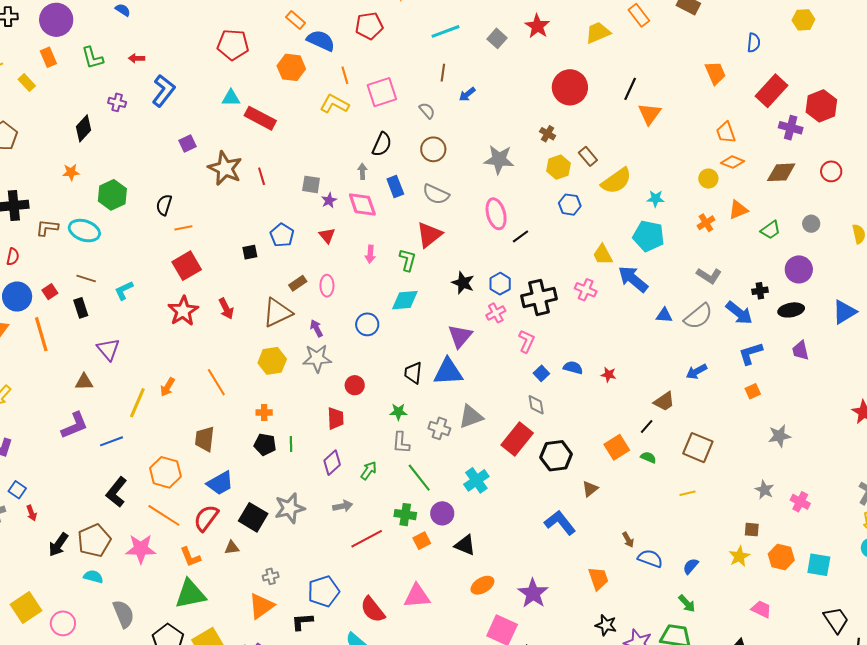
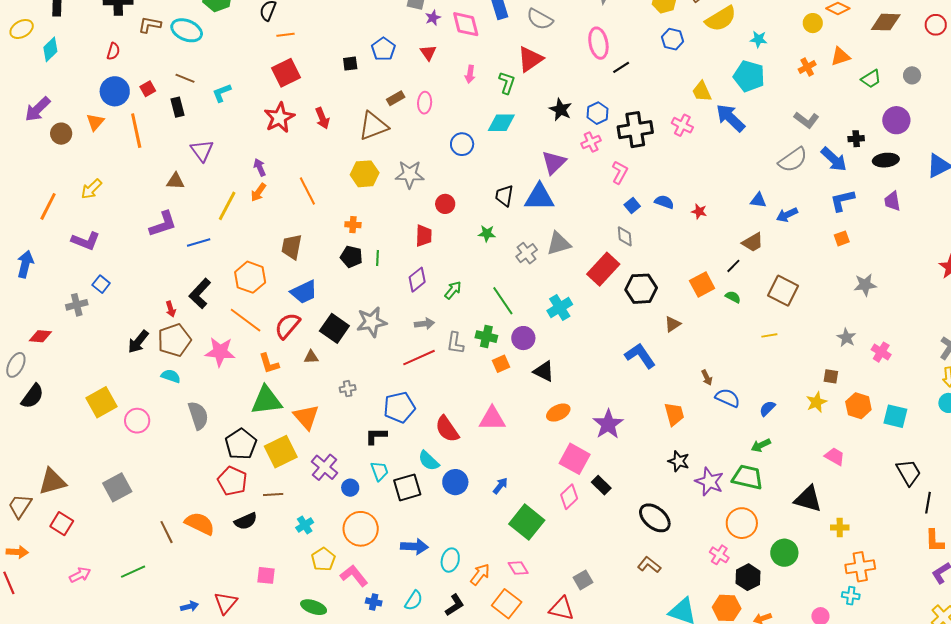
blue triangle: (664, 315) -> (758, 200), moved
purple arrow: (316, 328) -> (260, 167), moved
gray cross: (439, 428) -> (527, 253), turned 30
gray L-shape: (401, 443) -> (455, 343), moved
red arrow: (32, 513) -> (171, 309), moved
red line: (367, 539) -> (419, 358), moved
green arrow: (687, 603) -> (761, 445), turned 102
orange triangle: (261, 606) -> (306, 417), moved, turned -40

